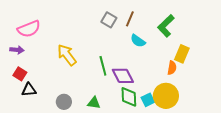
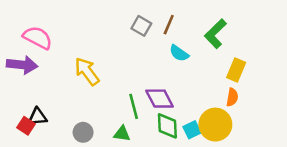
pink semicircle: (29, 29) -> (38, 38), turned -130
purple arrow: (17, 50) -> (22, 65), size x1.6
green line: (103, 66) -> (134, 106), moved
orange semicircle: (172, 68) -> (232, 97), moved
red square: (20, 74) -> (26, 126), moved

